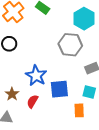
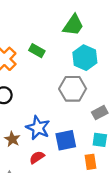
brown star: (12, 94) -> (12, 139), moved
red semicircle: (33, 101) -> (37, 157), turned 32

